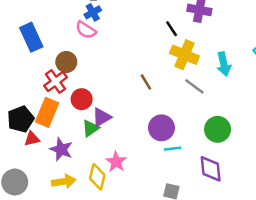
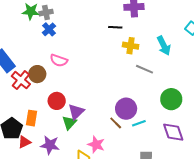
black line: (172, 29) -> (115, 27), turned -40
pink semicircle: (86, 30) -> (59, 60), moved
yellow cross: (184, 55) -> (131, 46), size x0.7
red cross: (56, 82) -> (21, 80), moved
brown line: (146, 82) -> (116, 123), moved
orange rectangle: (47, 112) -> (32, 118), size x0.7

